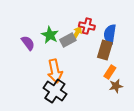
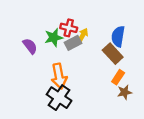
red cross: (87, 26) -> (69, 28), moved
green star: (50, 35) -> (54, 37), turned 30
brown rectangle: (105, 50) -> (113, 54), turned -60

